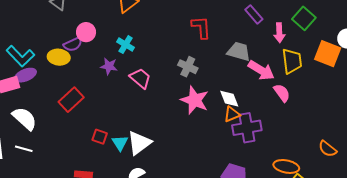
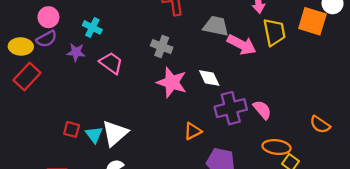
purple semicircle: (73, 44) -> (47, 39), moved
pink semicircle: (282, 93) -> (262, 110), moved
red rectangle: (71, 100) -> (27, 76), moved
orange triangle: (232, 114) -> (193, 131), moved

